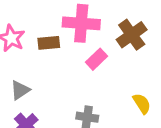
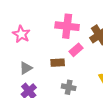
brown rectangle: (49, 43) -> (58, 63), moved

